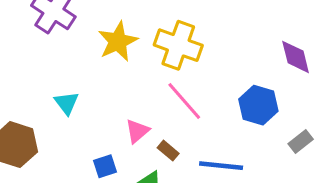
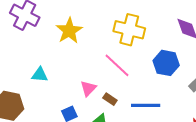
yellow cross: (178, 45) -> (129, 30), moved
cyan triangle: (67, 103) -> (40, 75), turned -42

